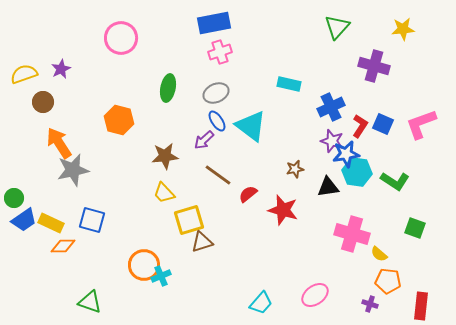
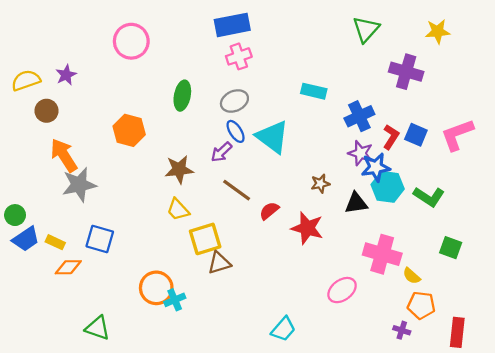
yellow rectangle: (51, 223) -> (55, 242), size x0.7
pink ellipse: (315, 295) -> (342, 290), moved

